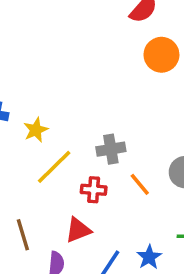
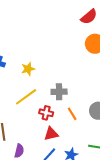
yellow star: (36, 130) -> (28, 69), moved
red triangle: (78, 230) -> (51, 134), moved

